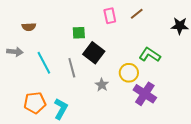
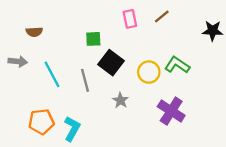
yellow circle: (129, 73) -> (149, 72), moved

